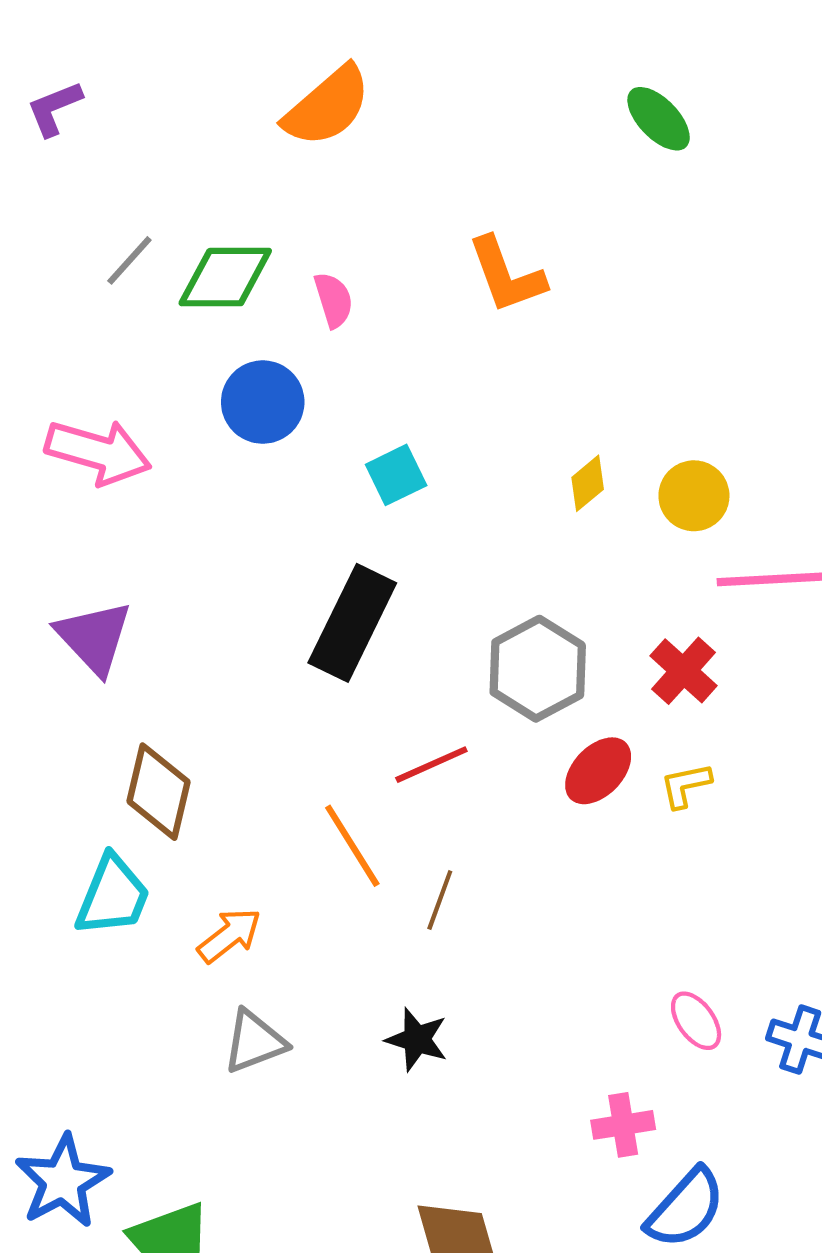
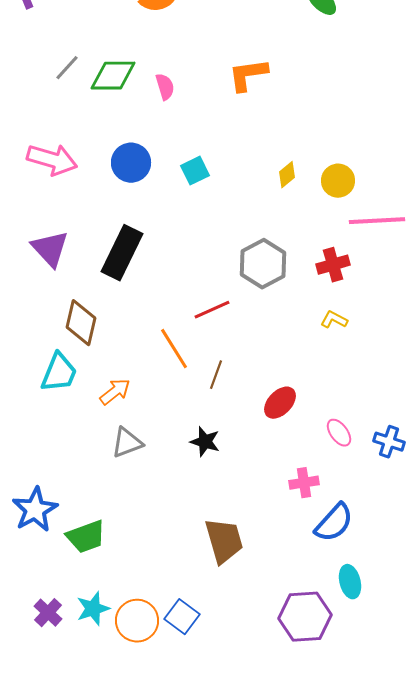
orange L-shape: (506, 275) -> (248, 75), turned 102
blue circle: (263, 402) -> (131, 163), moved
black rectangle: (352, 623) -> (122, 253), moved
red cross: (684, 671) -> (333, 265), turned 32
red ellipse: (598, 771) -> (280, 403), moved
yellow L-shape: (686, 785) -> (334, 320), turned 40

